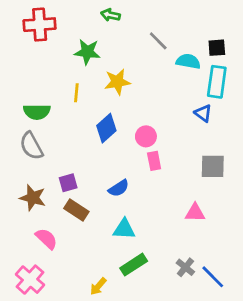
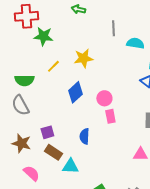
gray line: (158, 41) -> (113, 28), turned 42
green star: (87, 52) -> (43, 36), moved
yellow line: (76, 93) -> (53, 66), turned 40
blue semicircle: (119, 188) -> (84, 136), turned 126
cyan triangle: (124, 229) -> (70, 166), moved

